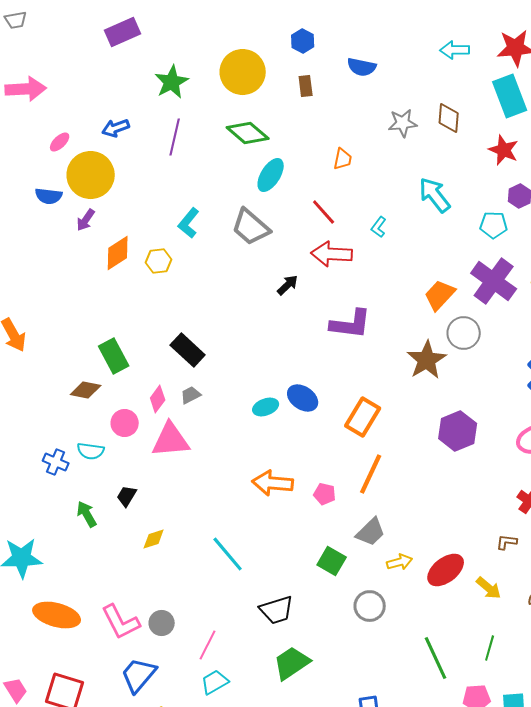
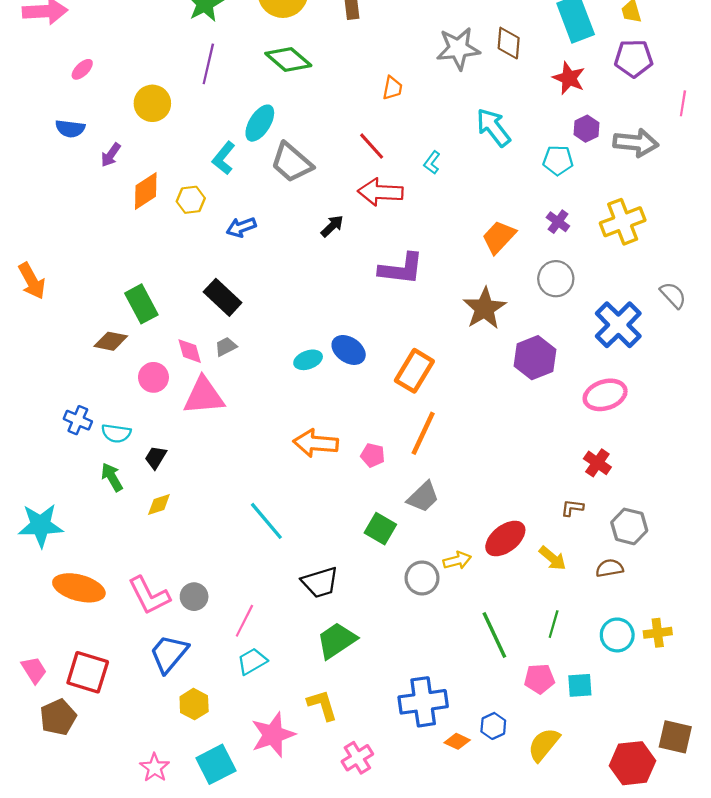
gray star: (403, 123) -> (458, 49), size x1.4
blue arrow: (116, 128) -> (241, 227), moved
yellow circle: (91, 175) -> (152, 103), moved, size x0.7
cyan ellipse: (271, 175) -> (260, 123), moved
purple cross: (494, 281) -> (558, 222), size x0.5
gray circle: (464, 333) -> (556, 279), moved
pink diamond: (158, 399) -> (190, 351), turned -52
purple hexagon: (458, 431) -> (535, 358), moved
cyan semicircle: (91, 451) -> (116, 433), moved
yellow diamond: (154, 539) -> (159, 505), moved
yellow arrow: (400, 562) -> (457, 560), moved

